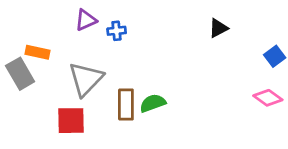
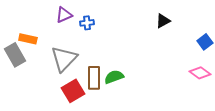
red square: (71, 121) -> (73, 91), moved, turned -30

